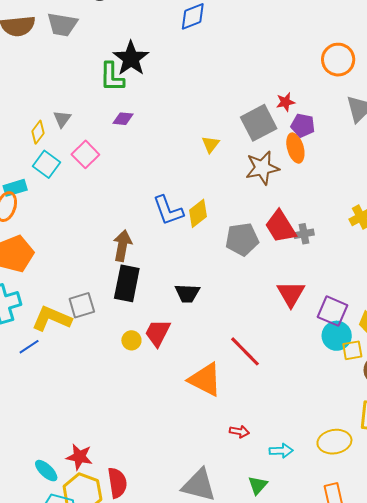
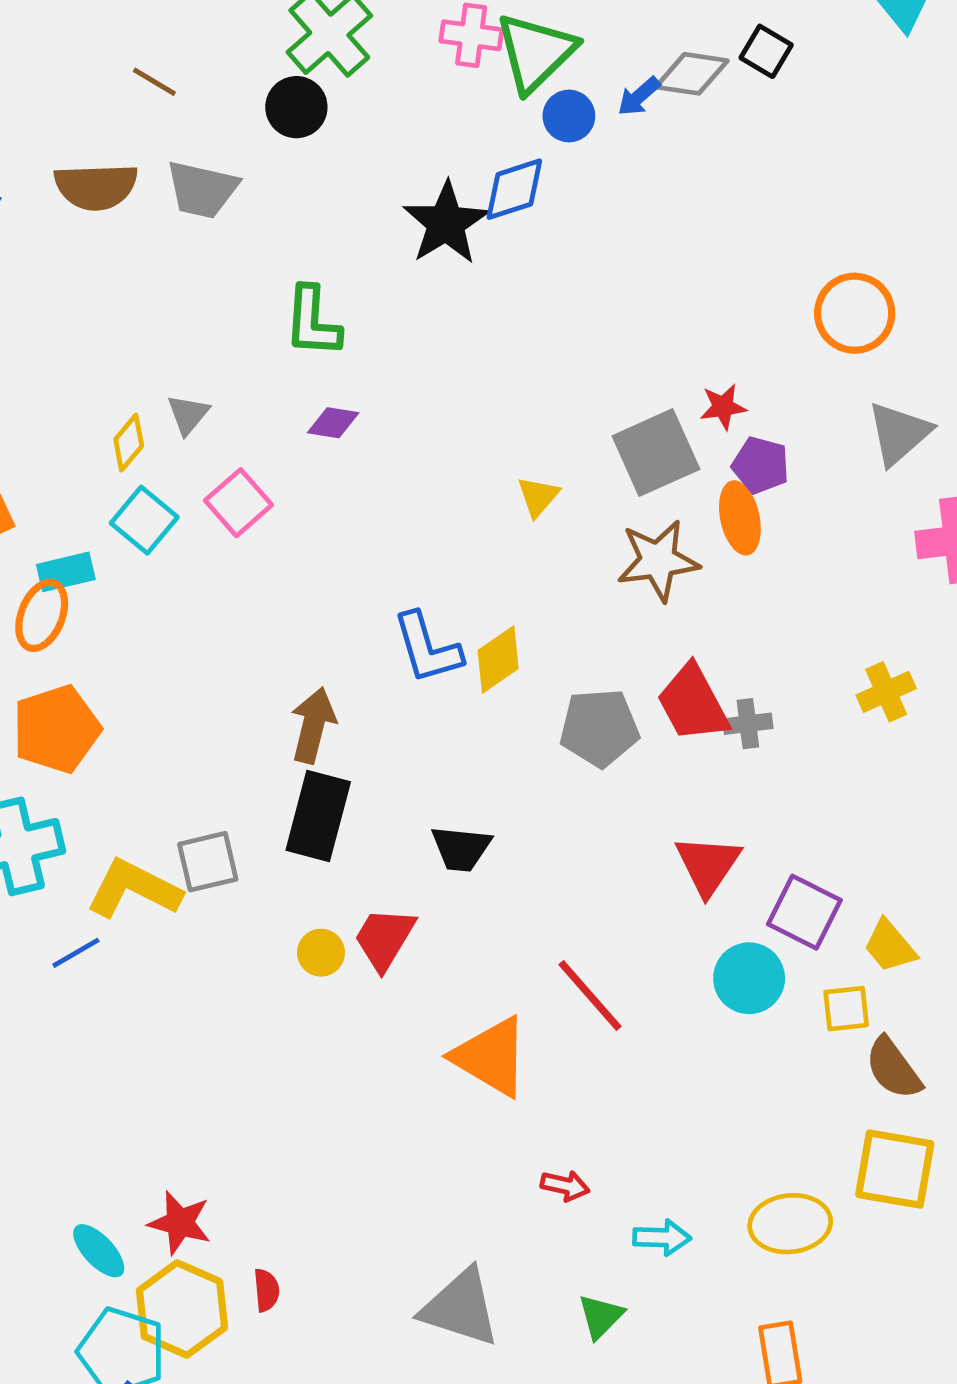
black star: (131, 58) -> (446, 223), moved
cyan circle: (337, 336) -> (749, 978), moved
red semicircle: (117, 483) -> (266, 1290), size x0.6

